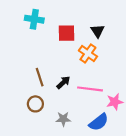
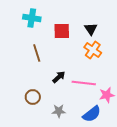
orange cross: (88, 54) -> (93, 50), moved
brown line: (40, 77) -> (37, 53), moved

